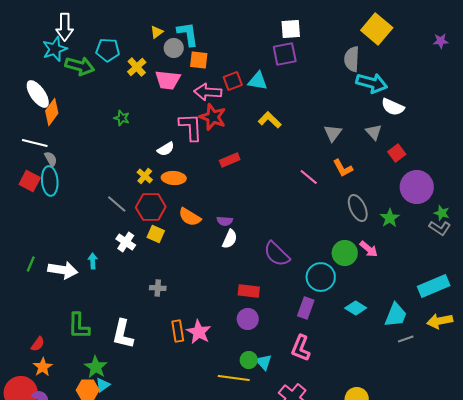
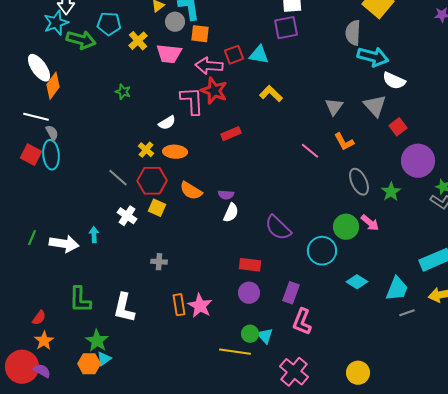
gray triangle: (374, 132) -> (375, 106), size x1.4
purple rectangle: (306, 308) -> (291, 293), moved

